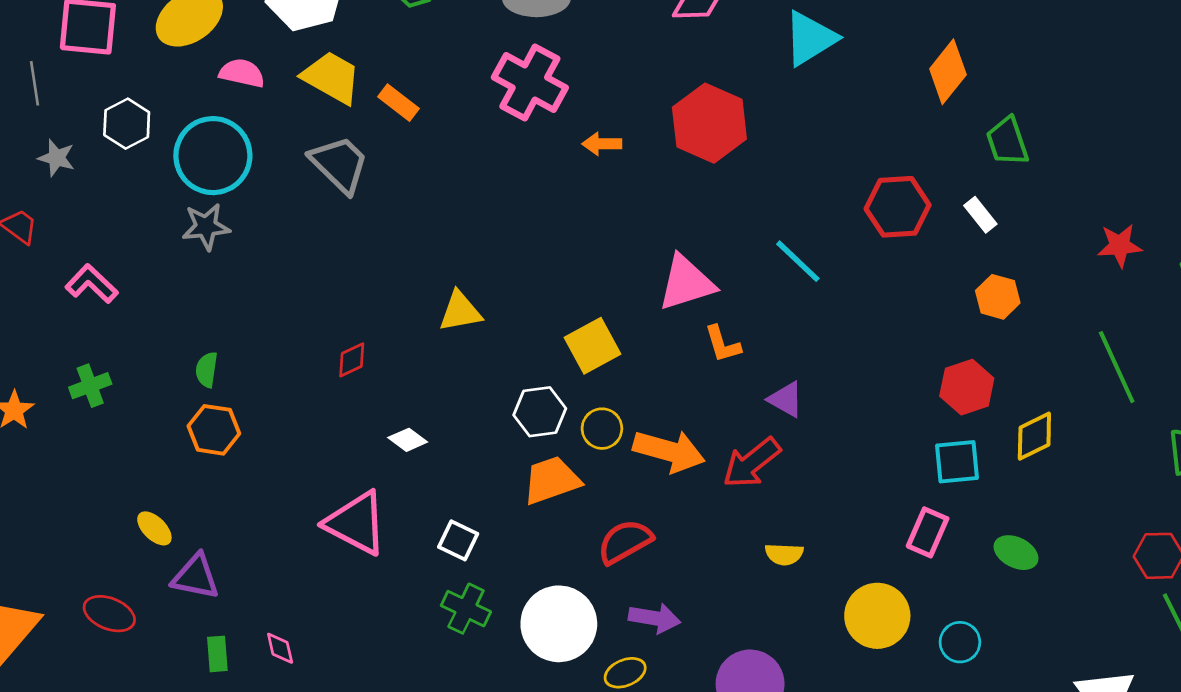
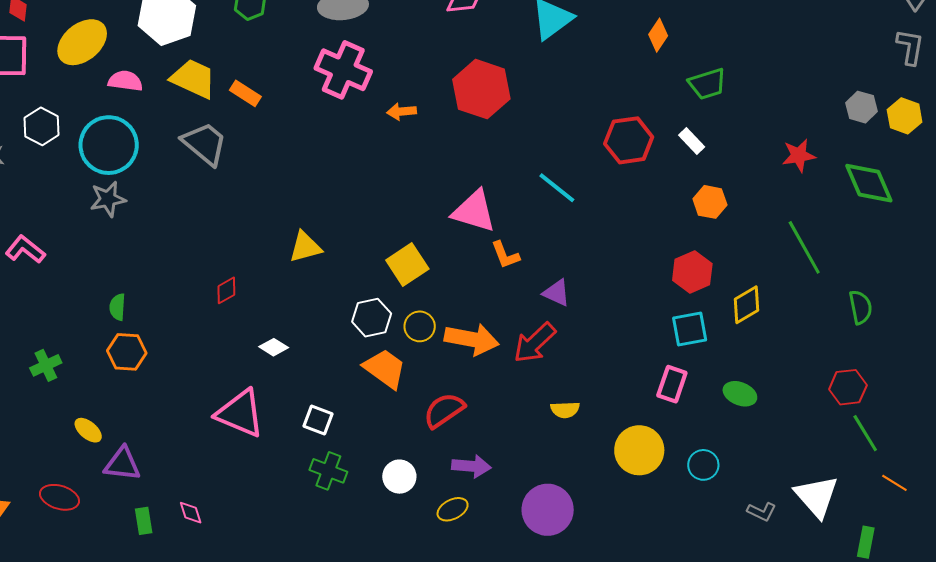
orange diamond: (948, 72) -> (658, 35), size x0.7
green trapezoid: (1007, 141) -> (707, 84), turned -84
pink triangle: (686, 283) -> (474, 211), turned 39
green cross: (90, 386) -> (46, 365), moved
orange trapezoid: (552, 480) -> (385, 369), turned 60
white circle: (559, 624) -> (399, 477), size x0.6

